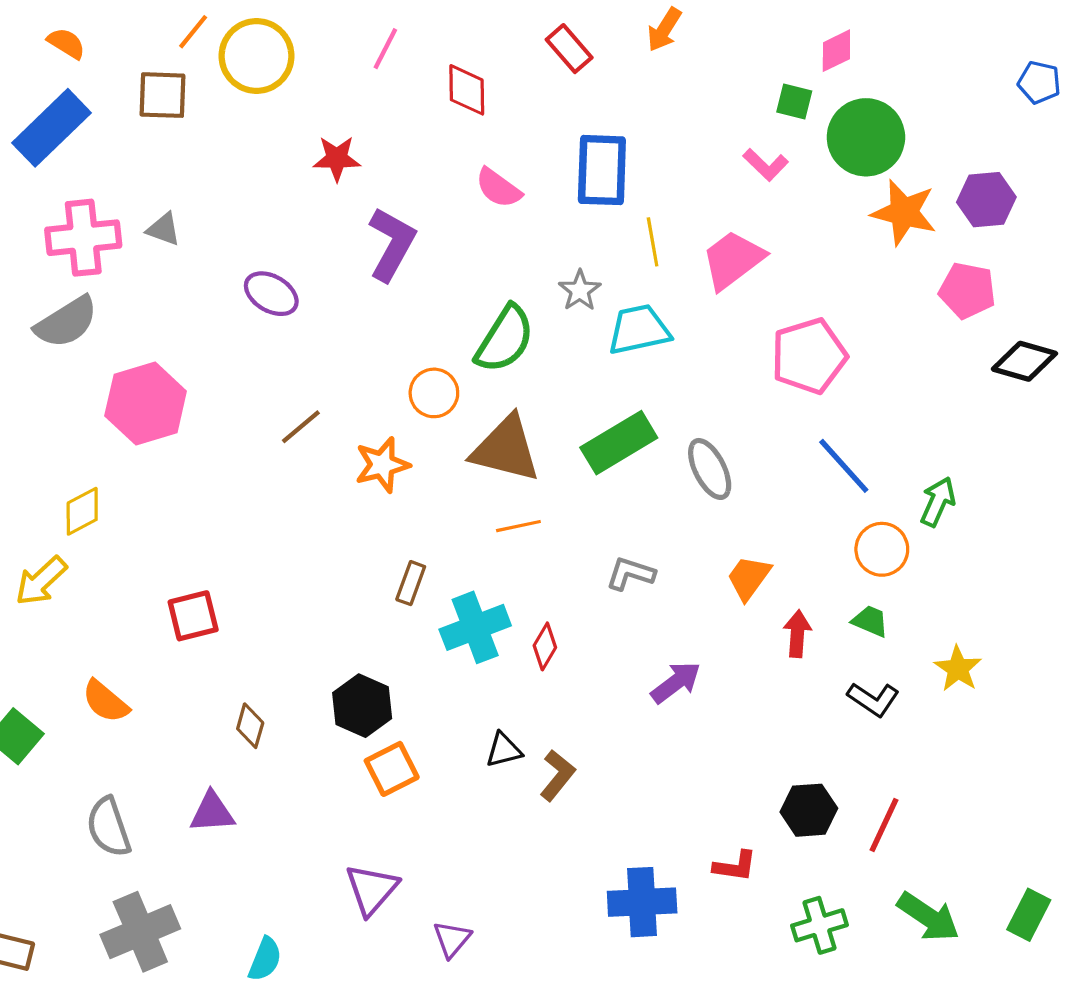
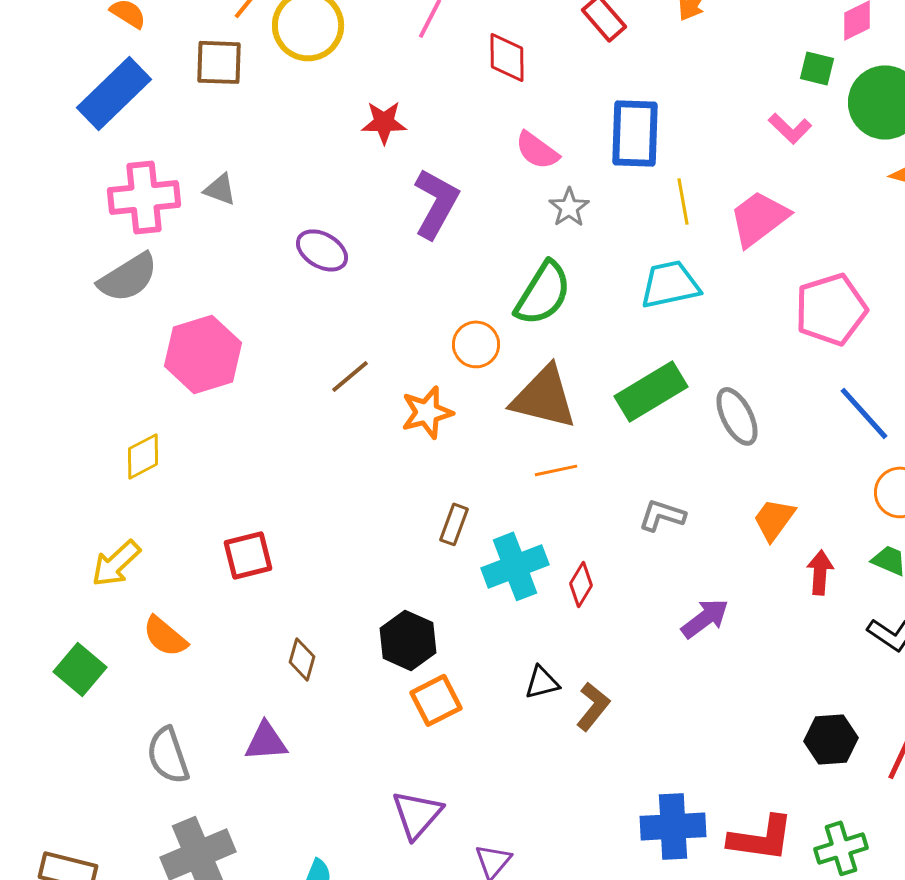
gray star: (580, 290) -> (569, 207), moved
yellow arrow: (41, 581) -> (116, 563), moved
red L-shape: (735, 866) -> (761, 838), moved, size x1.6

